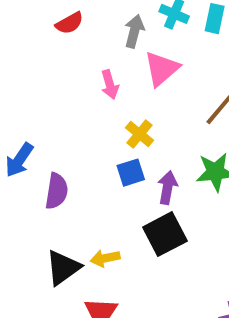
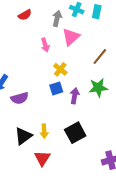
purple semicircle: (57, 191) -> (20, 98), turned 66
black square: (165, 234) -> (75, 133), moved
yellow arrow: (105, 258) -> (44, 131), turned -80

